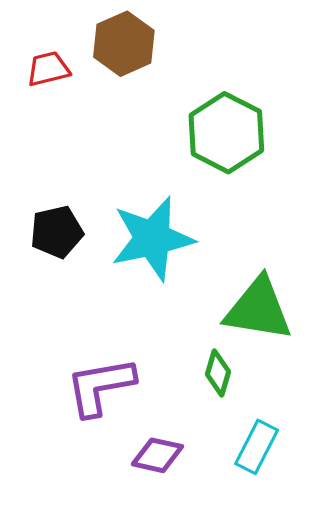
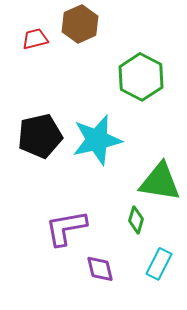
black pentagon: (57, 232) -> (40, 136), size x1.4
purple diamond: (157, 455) -> (100, 269), turned 64

